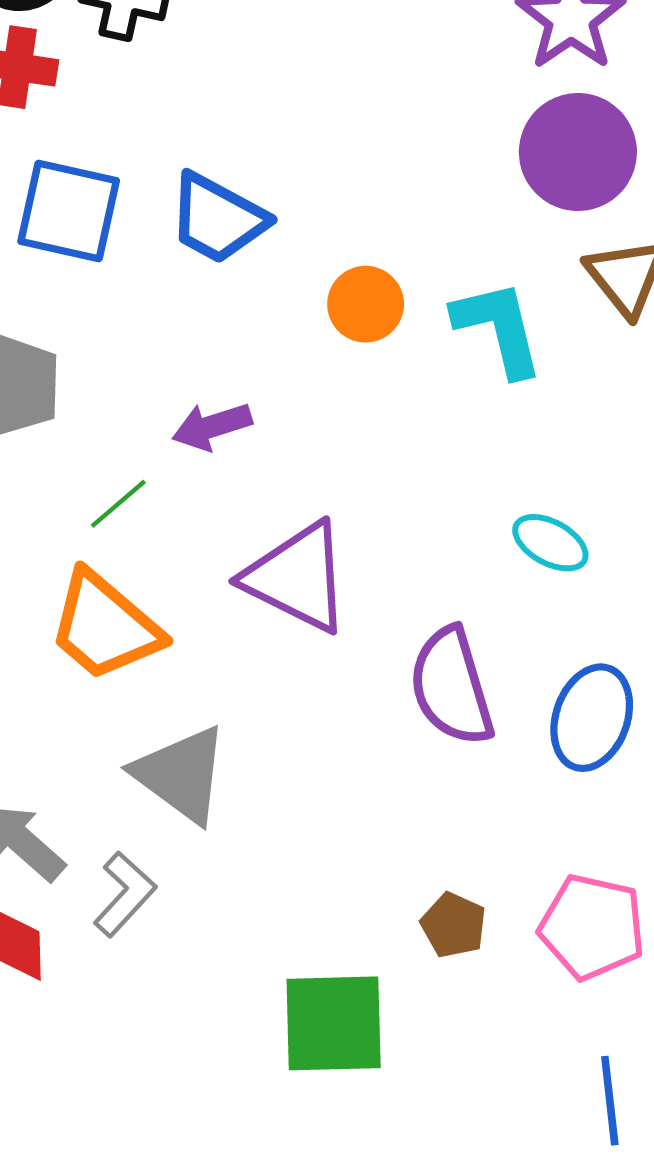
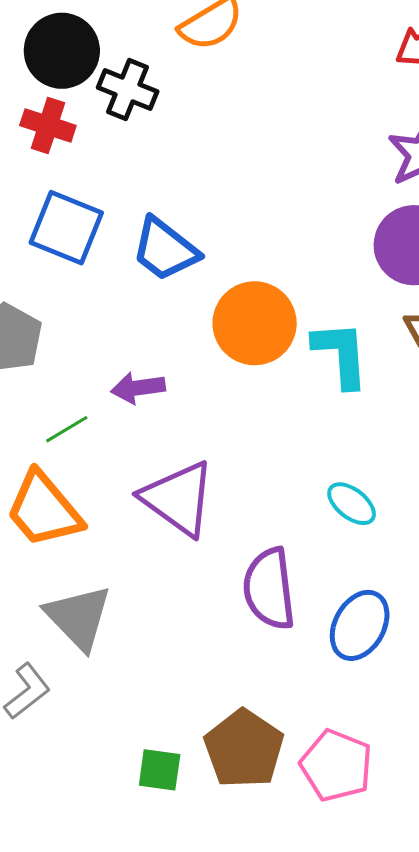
orange circle: (366, 304) -> (255, 323), size x1.6
brown pentagon: (454, 925) -> (244, 749), size x1.8
green square: (334, 1023) -> (160, 770), moved, size x0.6

